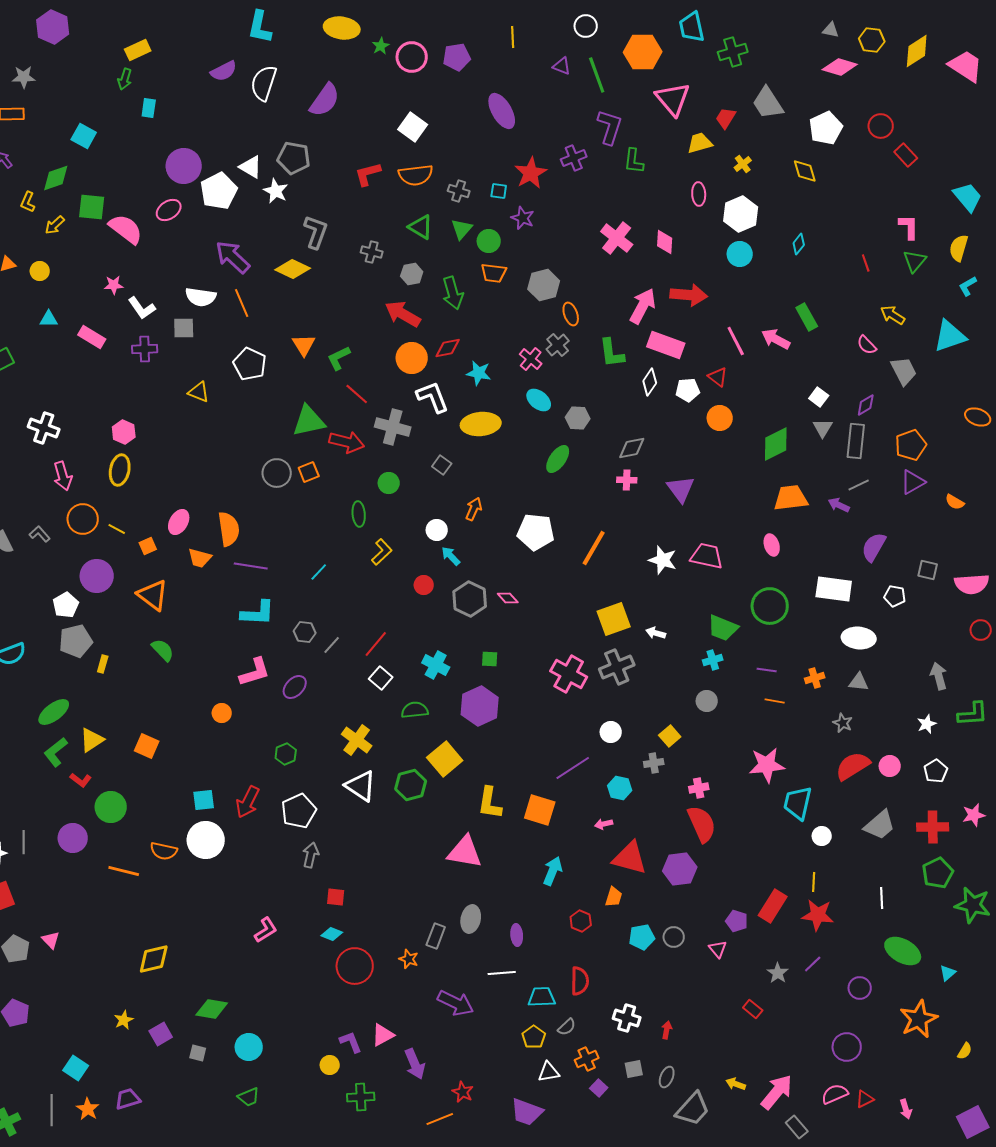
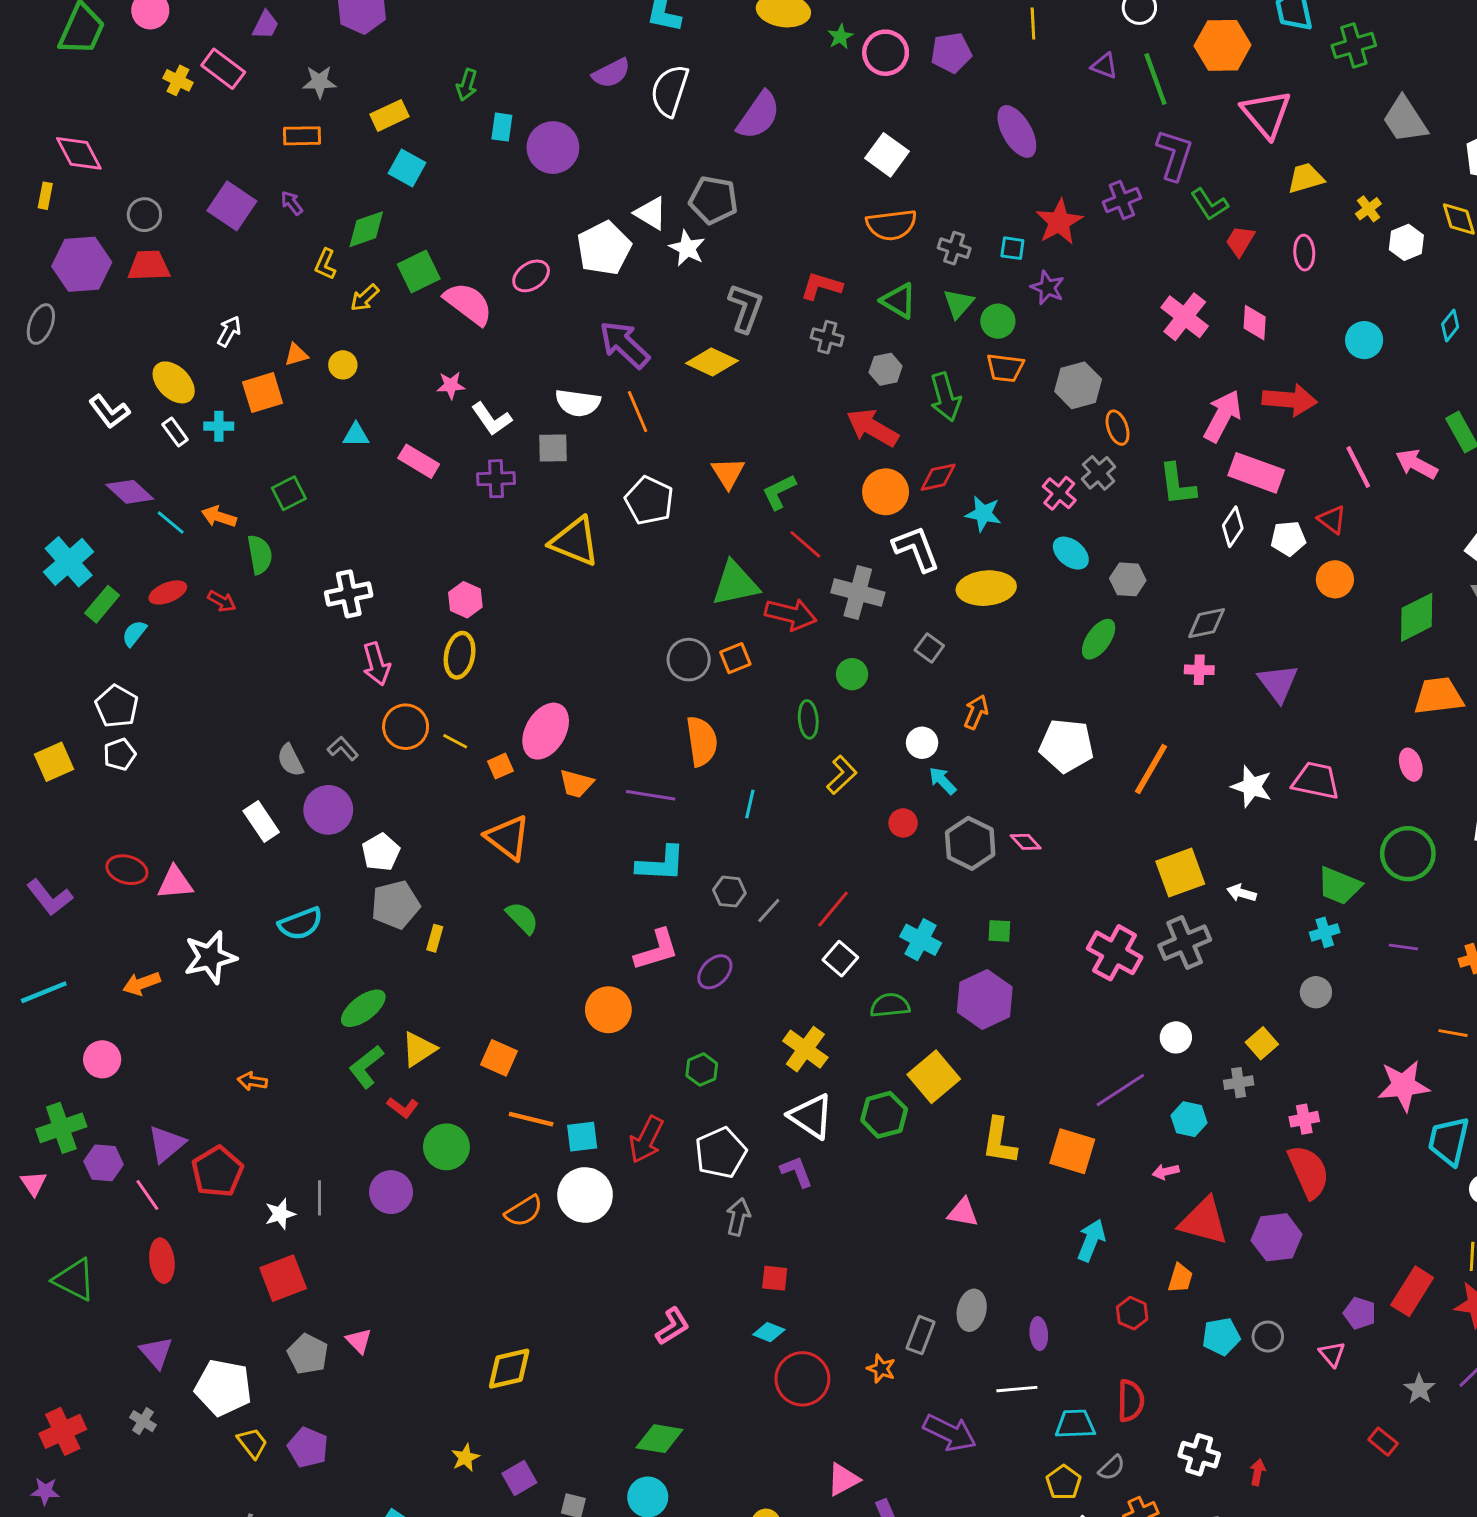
yellow rectangle: (138, 50) -> (390, 115), moved
red trapezoid: (726, 118) -> (1240, 241), moved
green L-shape: (634, 161) -> (1209, 204), turned -40
purple circle: (184, 166) -> (553, 148), moved
red L-shape: (368, 174) -> (821, 286), moved, turned 32
green square: (92, 207) -> (419, 272), turned -32
white hexagon: (741, 214) -> (1406, 242), moved, size x0.7
yellow triangle: (199, 392) -> (575, 541), size x1.6
white cross: (44, 428) -> (349, 594), turned -32
pink ellipse: (179, 522) -> (546, 731), size x1.5
orange semicircle: (229, 529) -> (702, 741), moved
cyan line: (319, 572) -> (750, 804), turned -30
purple circle: (97, 576) -> (328, 810), moved
orange line: (775, 701) -> (1453, 1033), moved
orange circle: (222, 713) -> (608, 1010), size x1.6
orange semicircle: (164, 851) -> (524, 1211), turned -44
pink triangle: (465, 852) -> (963, 1213), size x0.6
orange line: (124, 871) -> (531, 1119), moved
green diamond: (212, 1009) -> (659, 1439), moved
purple L-shape: (351, 1042) -> (797, 1172), moved

